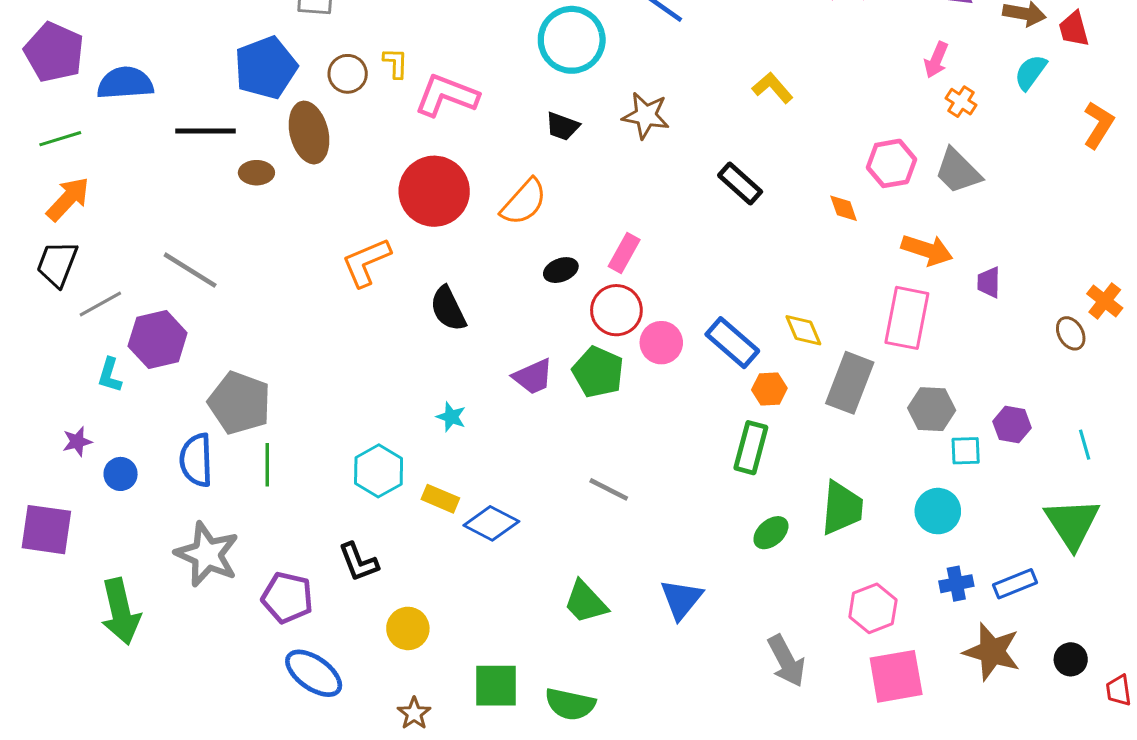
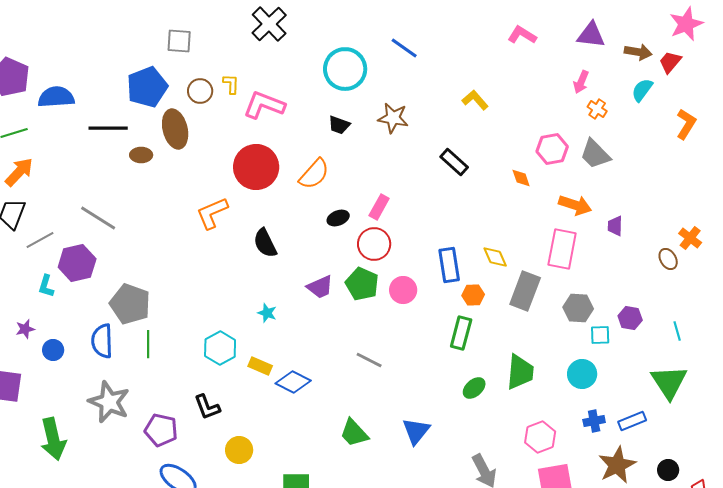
red trapezoid: (1074, 29) -> (670, 62), turned 55
pink circle: (661, 343) -> (403, 290), moved
blue rectangle: (732, 343) -> (449, 265), turned 40
brown star: (992, 652) -> (617, 465), turned 30

